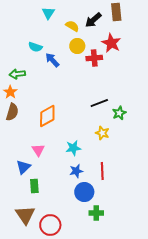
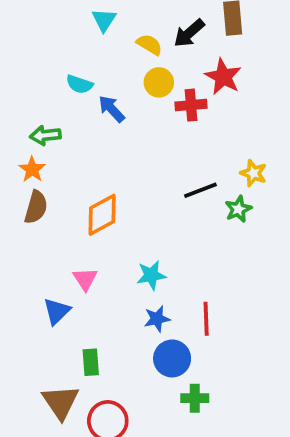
yellow star: (102, 133) -> (253, 173), moved
green rectangle: (34, 186) -> (91, 362), moved

